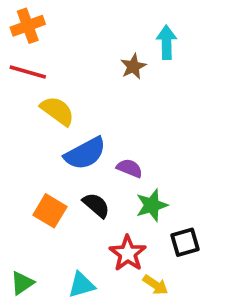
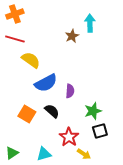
purple semicircle: (130, 168) -> (70, 91), turned 72
green star: (152, 205) -> (93, 111), moved

